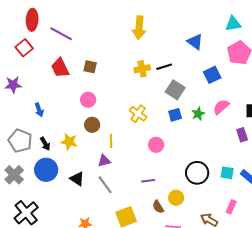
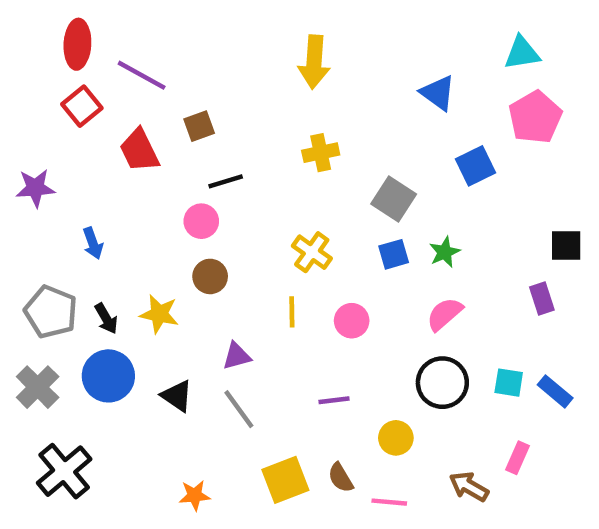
red square: (24, 48) -> (82, 106), moved
brown square: (90, 67) -> (199, 126), moved, turned -32
black line: (164, 67) -> (226, 181), moved
pink semicircle: (221, 107) -> (445, 314), moved
yellow line: (111, 141) -> (292, 312), moved
brown semicircle: (158, 207) -> (341, 478), moved

